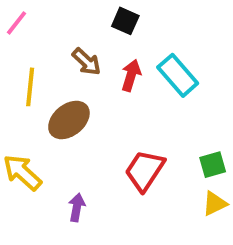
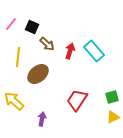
black square: (125, 21) -> (32, 27), moved

